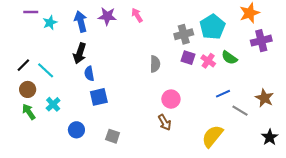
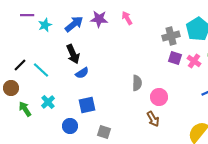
blue arrow: (81, 22) -> (74, 24), turned 66
black arrow: (80, 53) -> (73, 54), turned -42
gray semicircle: (155, 64) -> (137, 83), moved
blue semicircle: (89, 74) -> (82, 73), turned -112
brown circle: (28, 89) -> (11, 88), moved
blue square: (99, 97) -> (87, 105), moved

